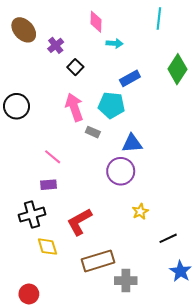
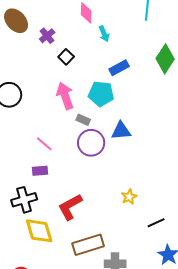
cyan arrow: (114, 43) -> (104, 34), turned 63
purple circle: (121, 171) -> (91, 143), moved
yellow diamond: (47, 247) -> (39, 231), size x1.4

